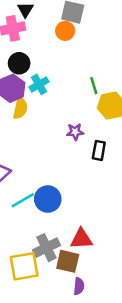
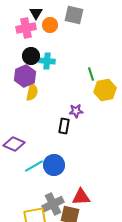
orange circle: (65, 31) -> (50, 25), moved
cyan cross: (39, 84) -> (47, 61), moved, turned 35
black rectangle: (99, 150) -> (64, 126), moved

